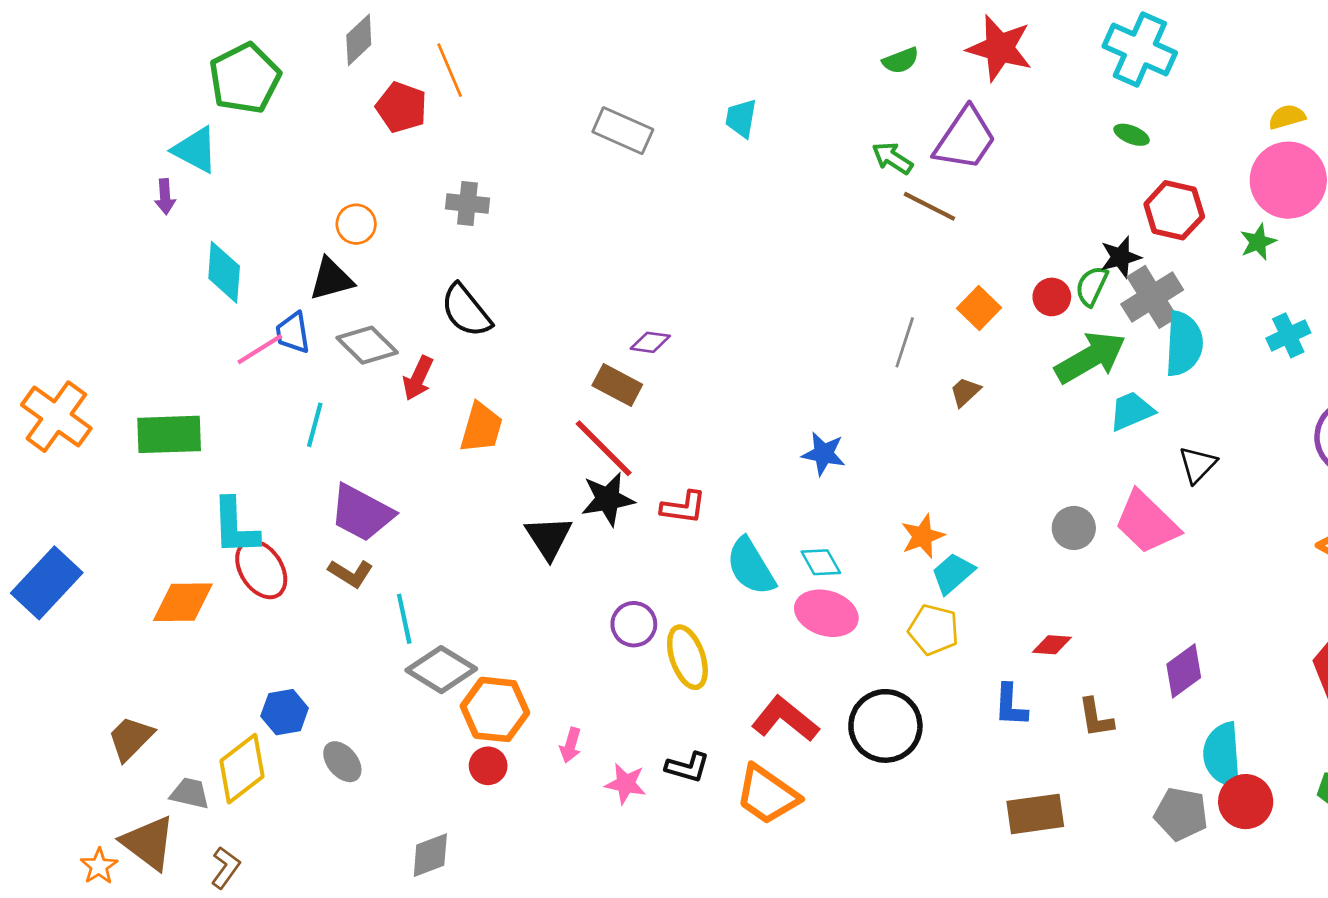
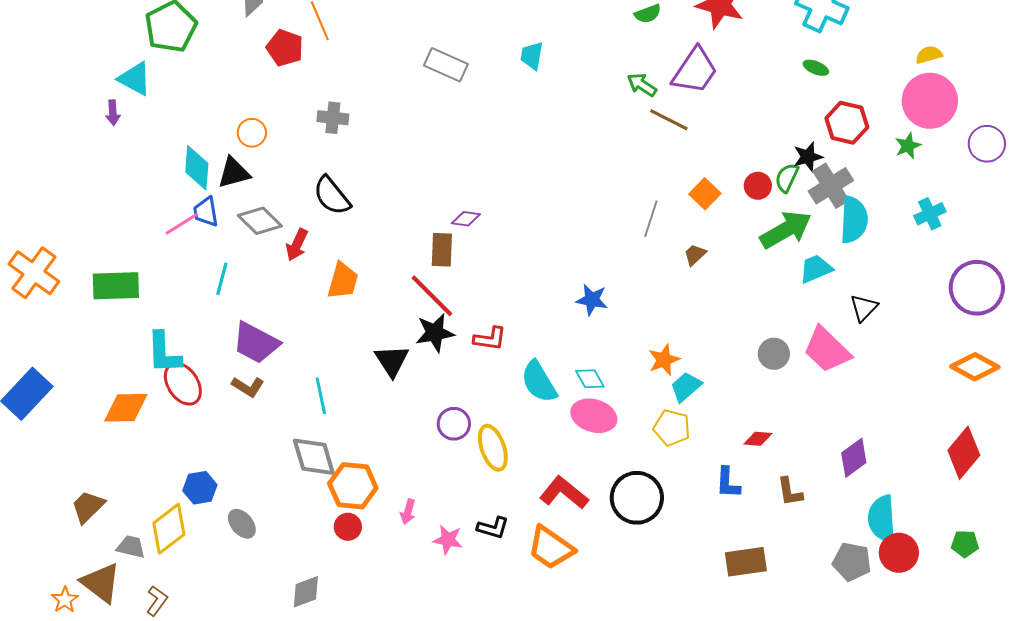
cyan diamond: (224, 272) -> (197, 168), moved
brown rectangle: (617, 385) -> (442, 250), turned 64
cyan line: (404, 619) -> (321, 396), moved
gray diamond: (441, 670) -> (314, 457), turned 42

